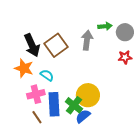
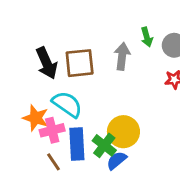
green arrow: (105, 26) -> (147, 37), turned 80
brown square: (56, 45) -> (80, 63), turned 30
orange star: (24, 68) -> (36, 118), moved
cyan semicircle: (47, 75) -> (67, 104), size x1.6

